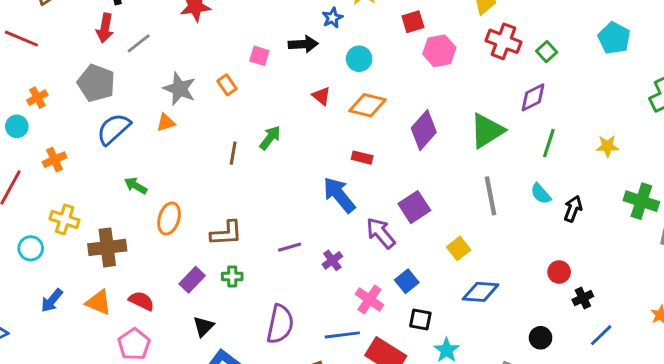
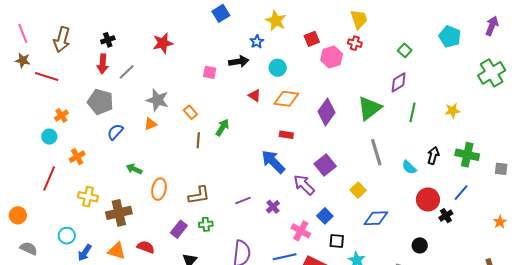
red cross: (504, 41) -> (355, 43), moved, size x0.6
orange rectangle: (227, 85) -> (190, 112), moved
blue semicircle: (114, 129) -> (115, 132), size x0.7
cyan semicircle: (541, 194) -> (409, 167), moved
green cross: (641, 201) -> (467, 155), moved
cyan circle: (31, 248) -> (67, 236), moved
red circle: (559, 272) -> (428, 199), size x1.5
blue line: (601, 335) -> (461, 193), moved

